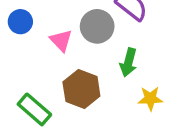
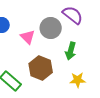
yellow star: (150, 98) -> (78, 80), moved

